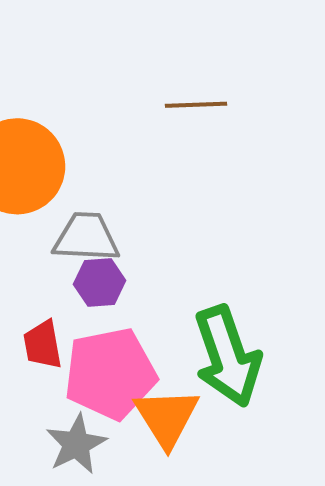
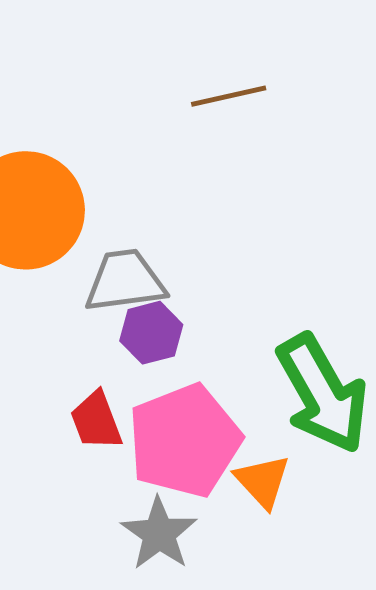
orange triangle: (167, 417) -> (262, 481), size x0.7

